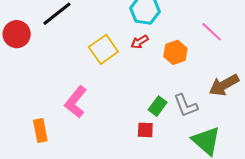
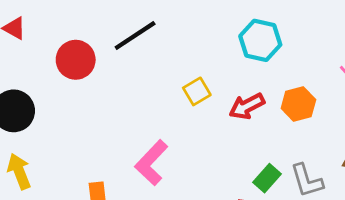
red arrow: (140, 42) -> (247, 106), moved, size x1.4
yellow square: (103, 49) -> (197, 91), size x0.7

